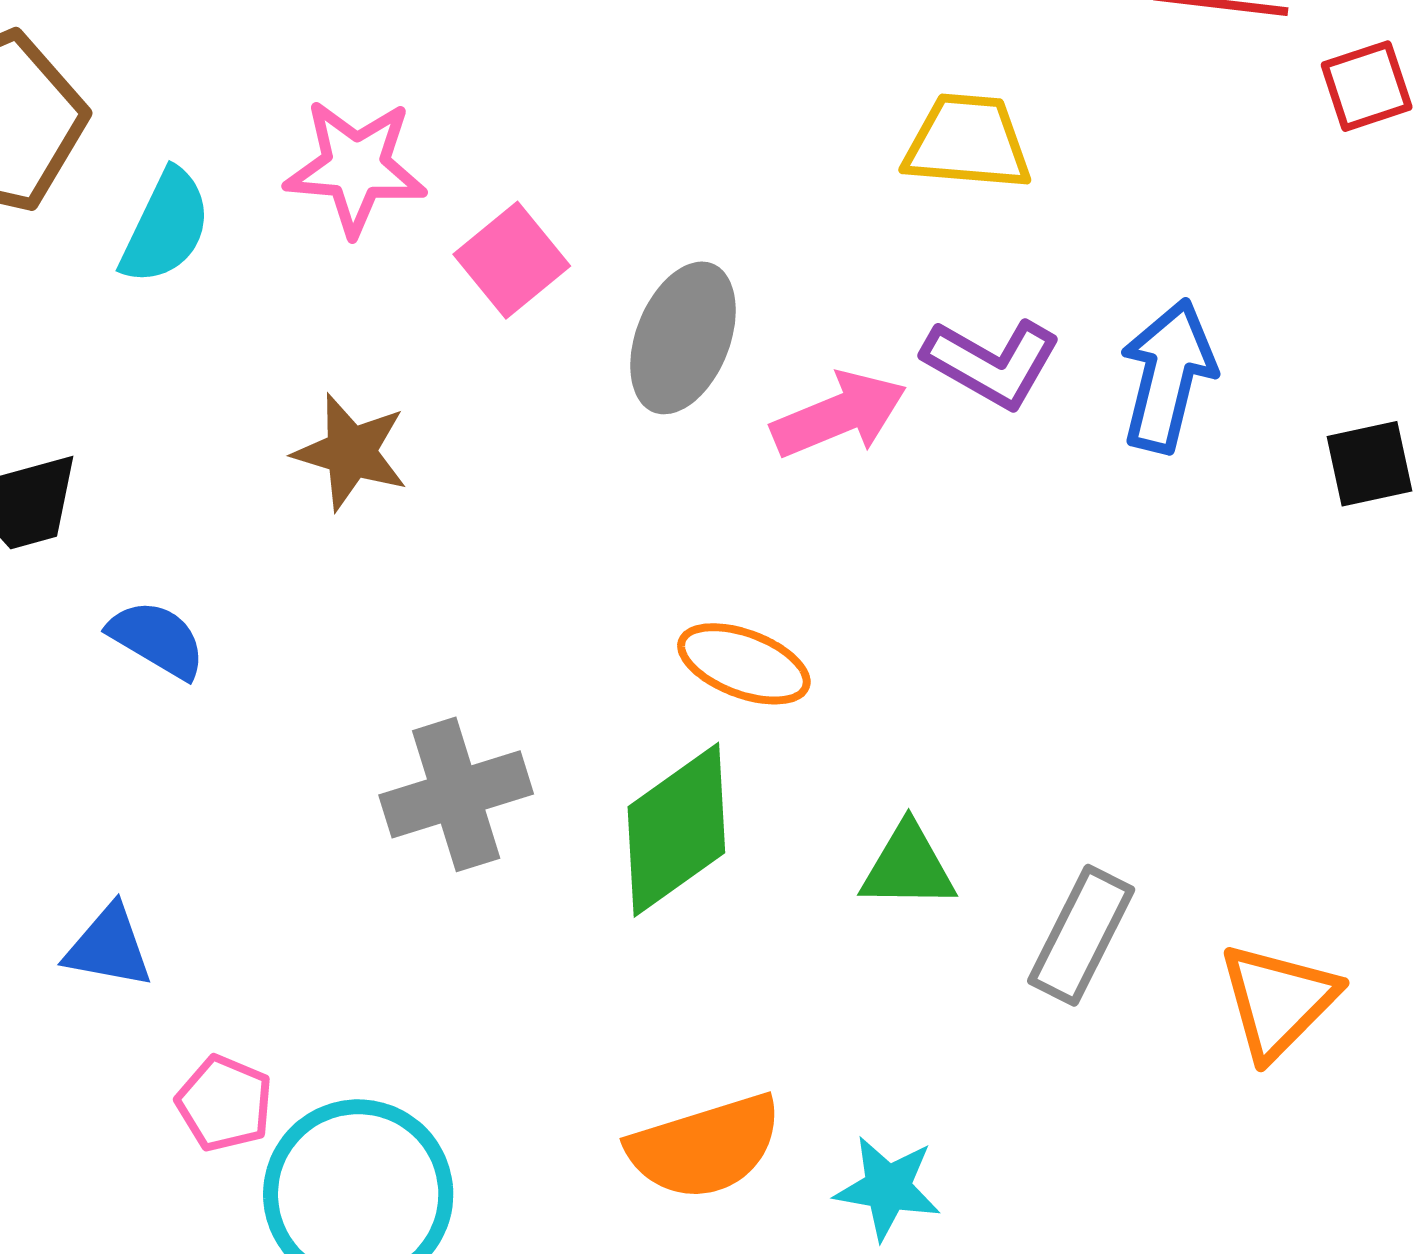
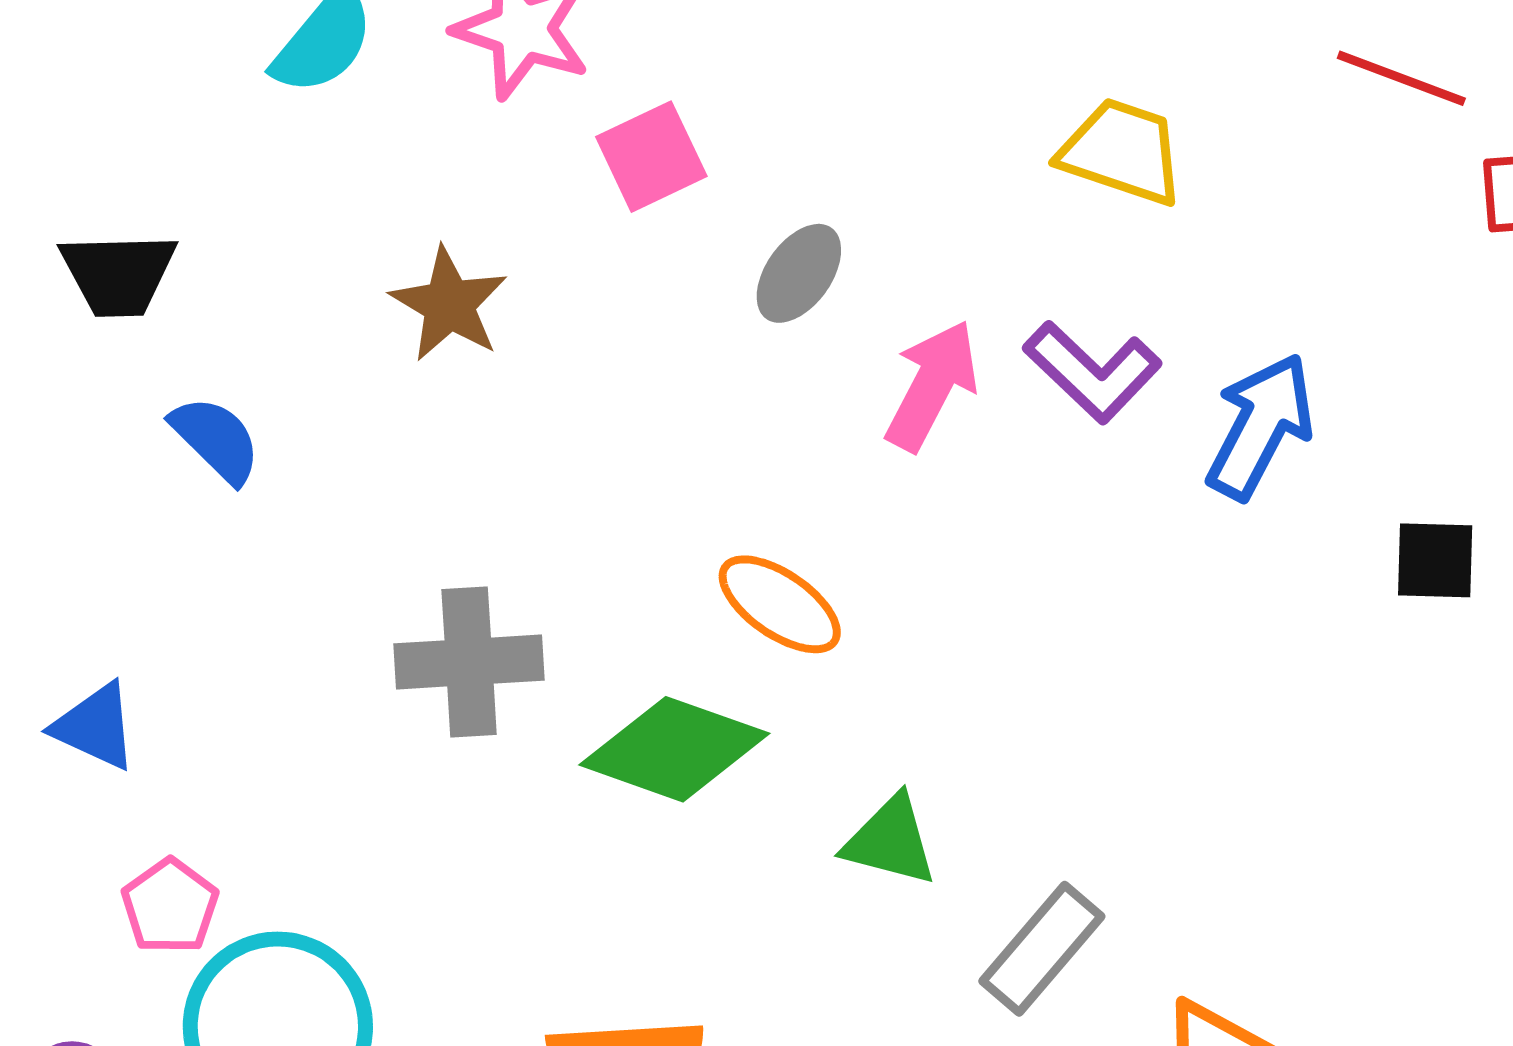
gray ellipse: (683, 338) -> (799, 273), size x0.7
pink arrow: (839, 415) -> (932, 385), turned -54
green diamond: (676, 830) -> (674, 749), turned 41

